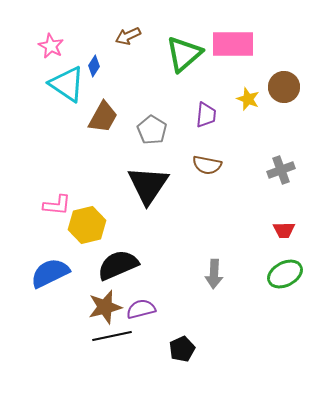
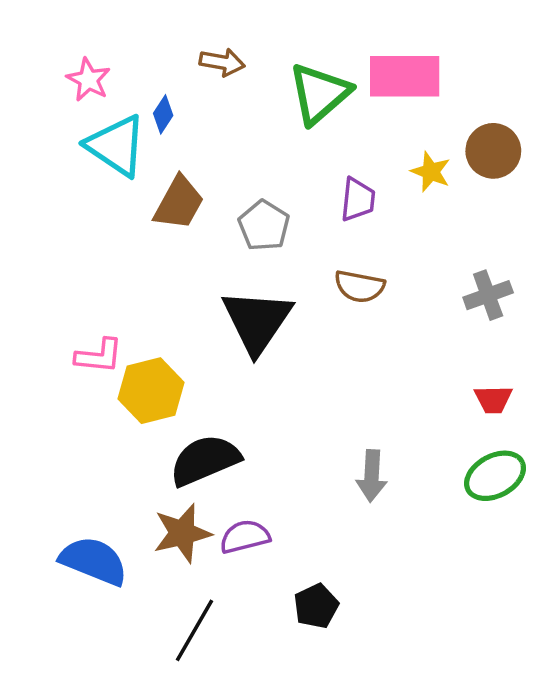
brown arrow: (128, 36) -> (222, 62), turned -145
blue semicircle: (50, 273) -> (94, 561), moved, turned 48
black line: (112, 336) -> (194, 630), moved, turned -48

